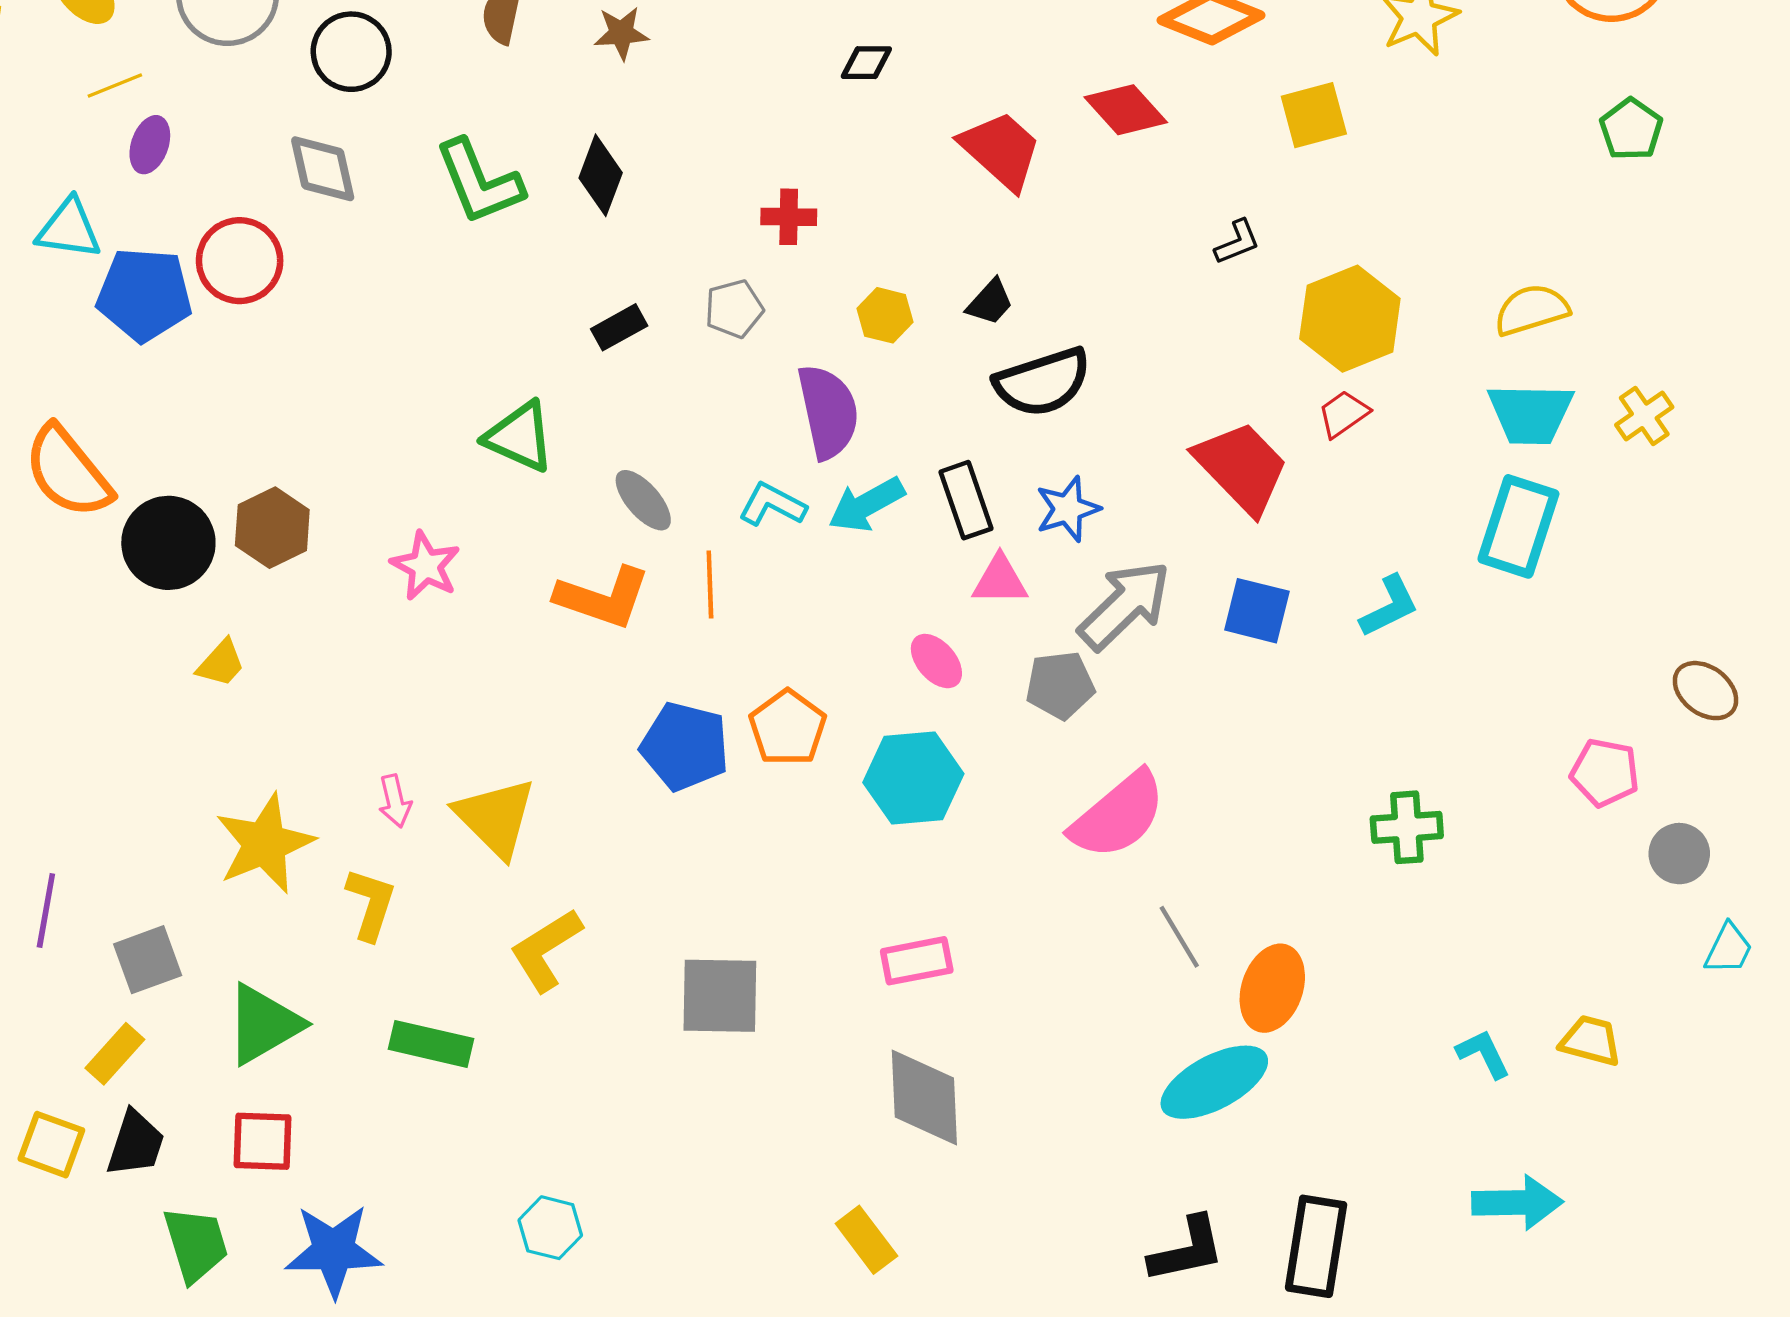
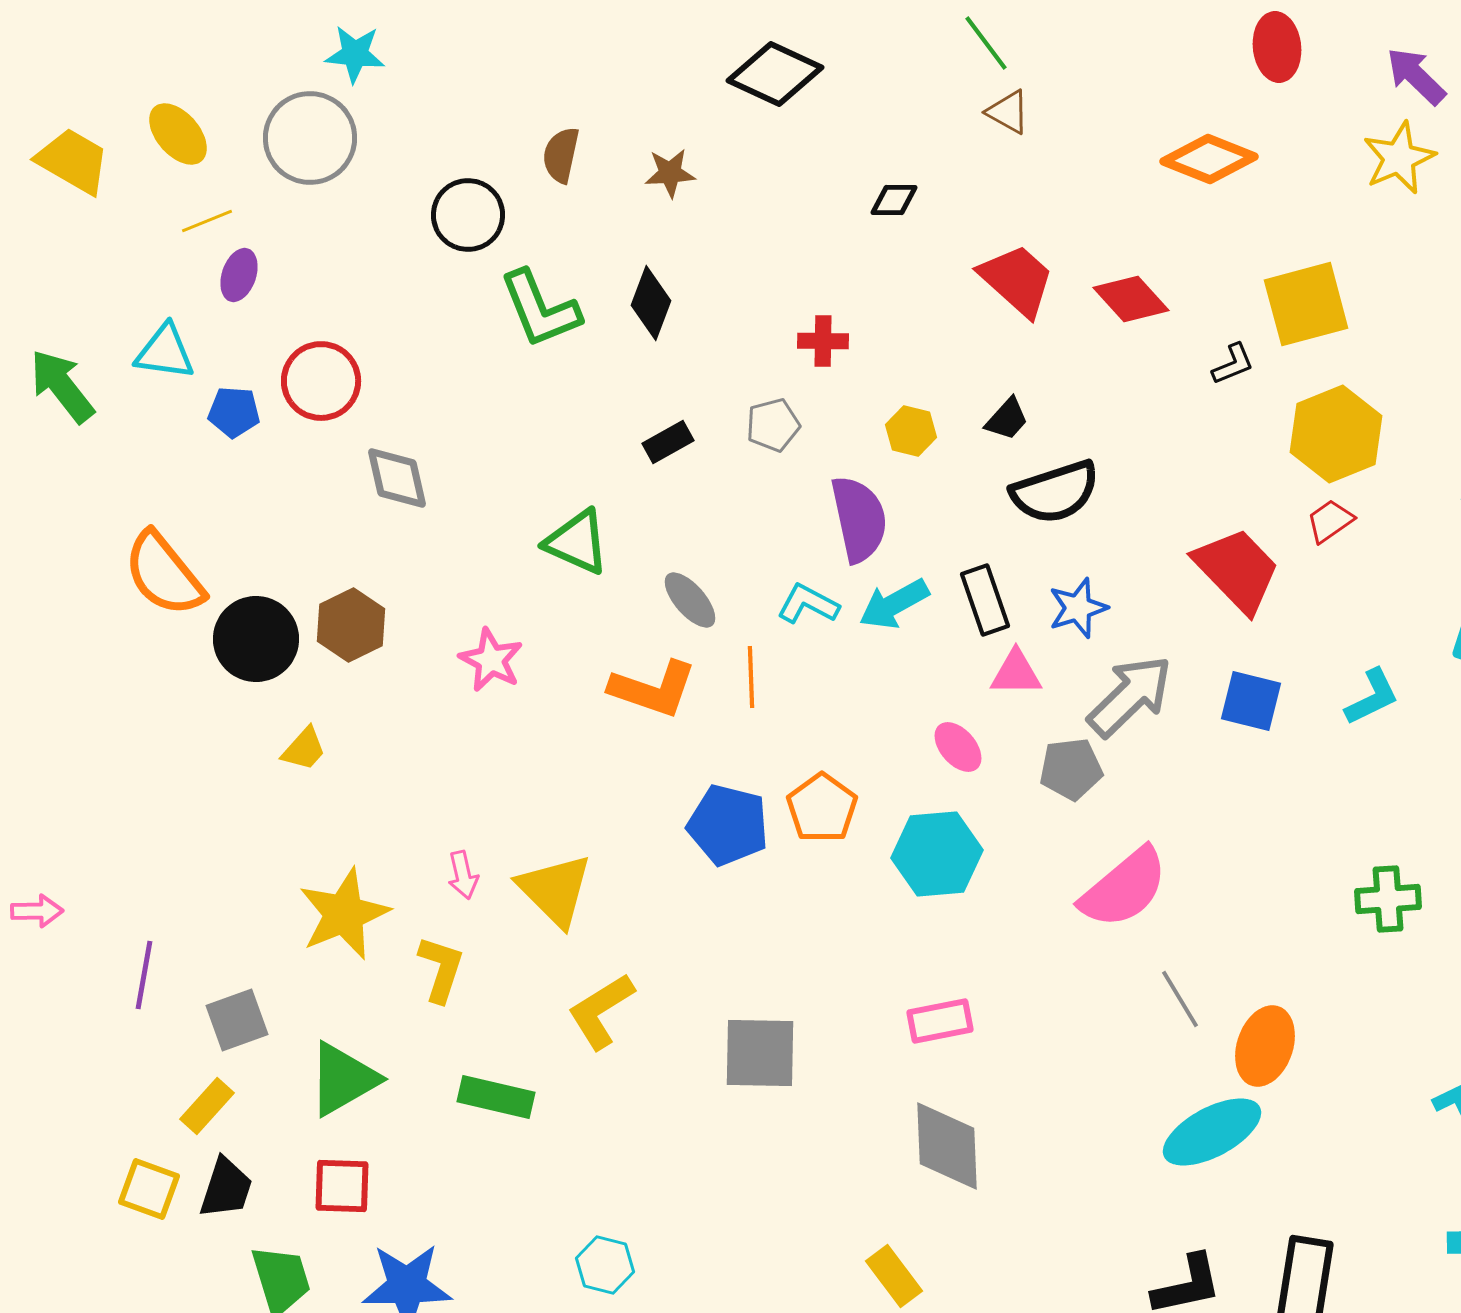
black circle: (351, 52) -> (468, 215), moved
red diamond: (1126, 110) -> (1131, 299), moved
yellow square: (1314, 115) -> (1306, 304), moved, size x1.4
gray diamond: (323, 169) -> (397, 478), moved
blue pentagon: (144, 295) -> (234, 412), size x0.6

